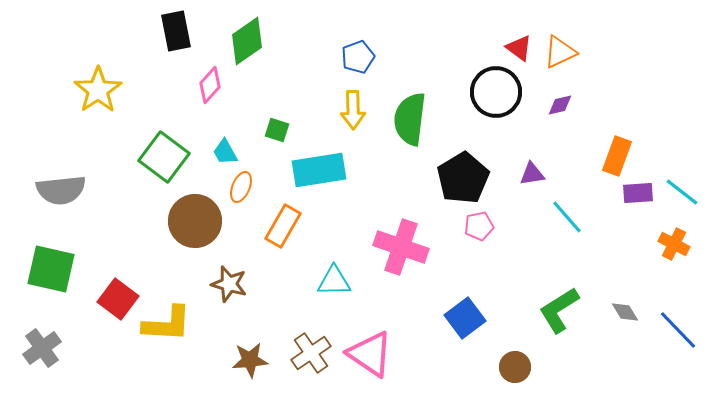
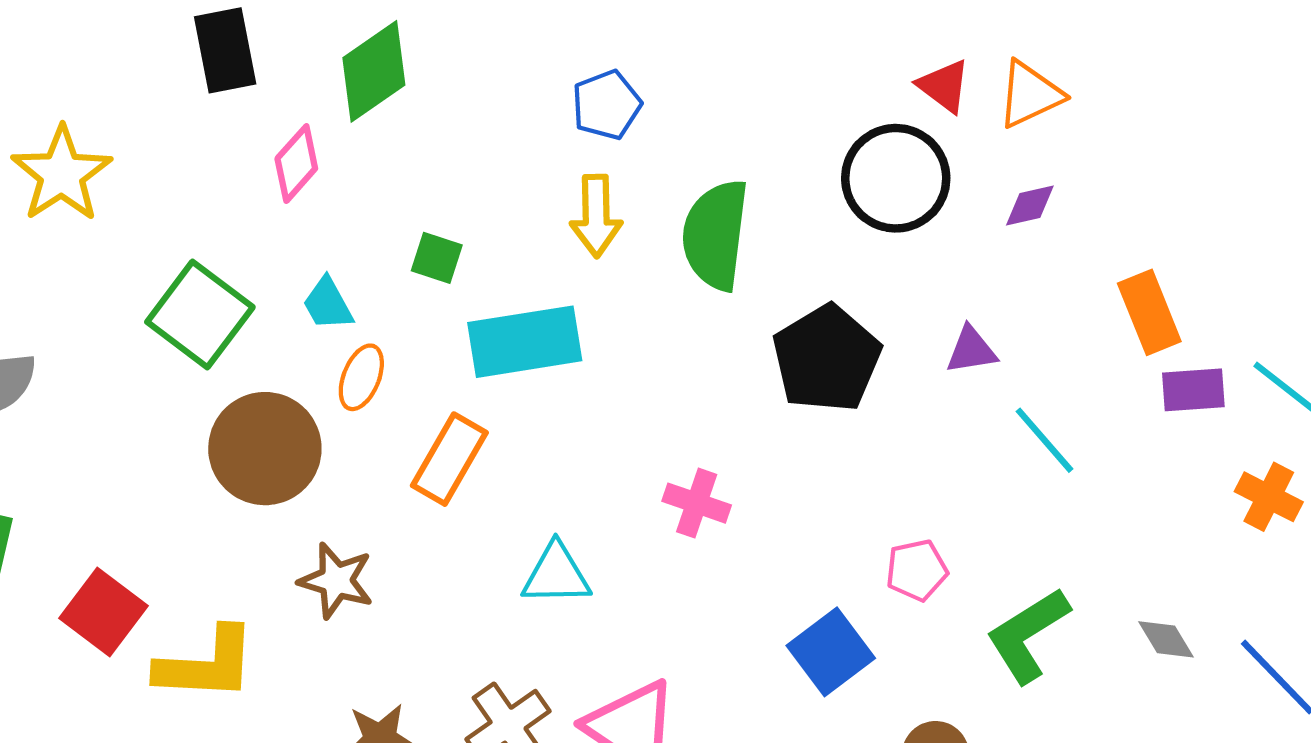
orange rectangle: (617, 156) -> (1149, 312), turned -42
pink pentagon: (479, 226) -> (917, 570), moved
pink cross: (401, 247) -> (697, 503), size x0.6

